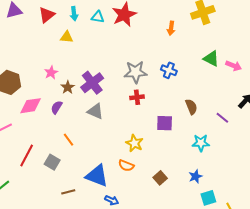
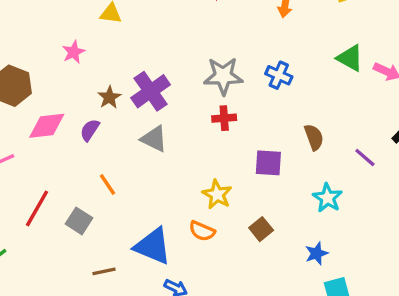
pink star: (51, 73) -> (74, 52), moved
cyan star: (201, 143) -> (327, 198), turned 30
brown square: (160, 178) -> (261, 229), moved

